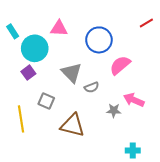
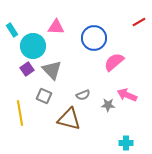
gray triangle: (72, 73) -> (52, 70), moved
gray semicircle: (92, 87) -> (83, 95), moved

